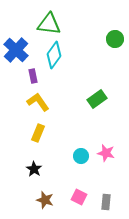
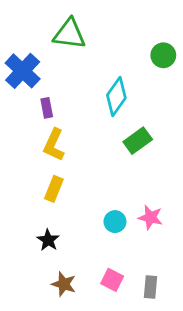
cyan diamond: (54, 55) -> (116, 97), moved
yellow L-shape: (38, 102) -> (54, 145), turned -120

